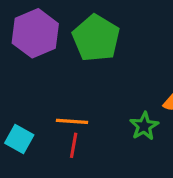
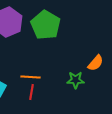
green star: (144, 126) -> (76, 80), turned 30

